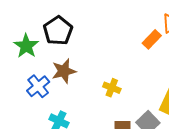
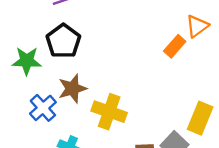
green star: (26, 46) -> (27, 61), turned -30
yellow cross: (112, 88) -> (109, 112), moved, size x1.6

